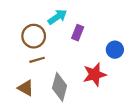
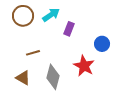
brown circle: (34, 36) -> (23, 16), moved
red star: (95, 74) -> (84, 66), turned -30

